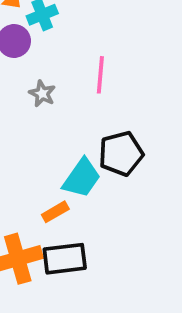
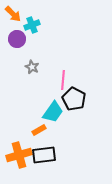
pink line: (100, 75) -> (63, 80), moved
black pentagon: (121, 154) -> (74, 99), turned -30

